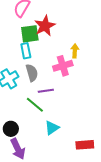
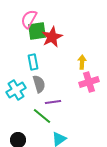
green square: (30, 34) -> (37, 31), moved
pink cross: (63, 66) -> (89, 82), moved

